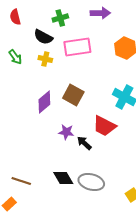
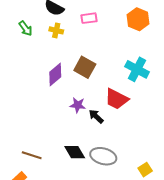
pink rectangle: (77, 47) -> (89, 18), size x0.6

